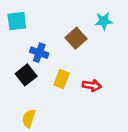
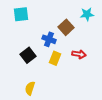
blue cross: (39, 53) -> (49, 39), moved
red arrow: (92, 86) -> (79, 54), moved

